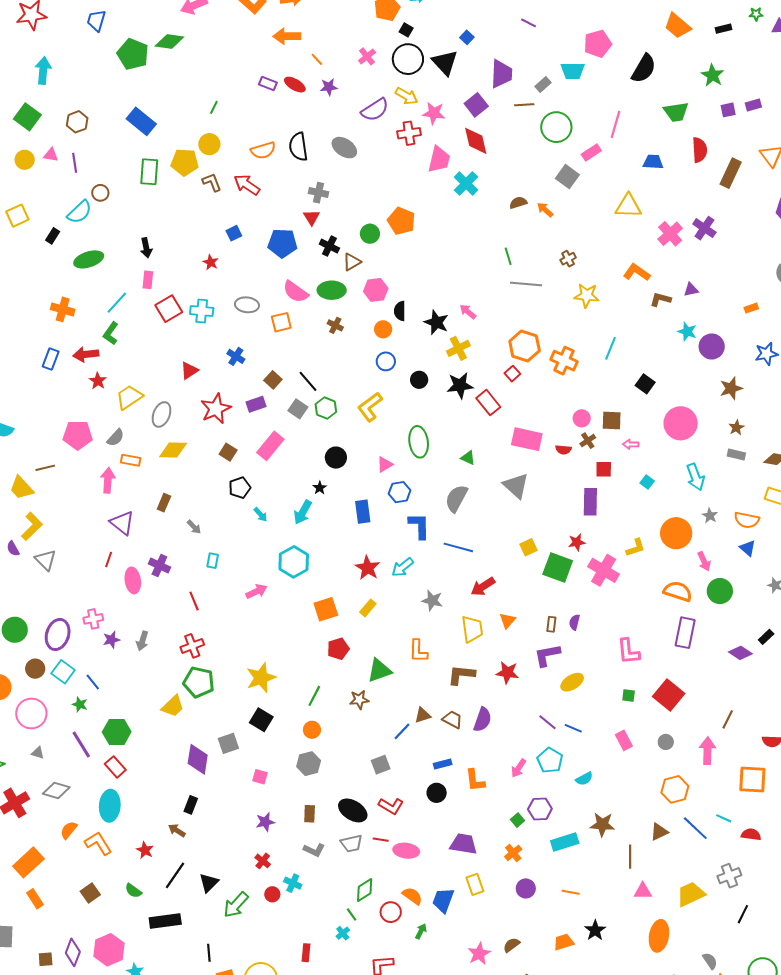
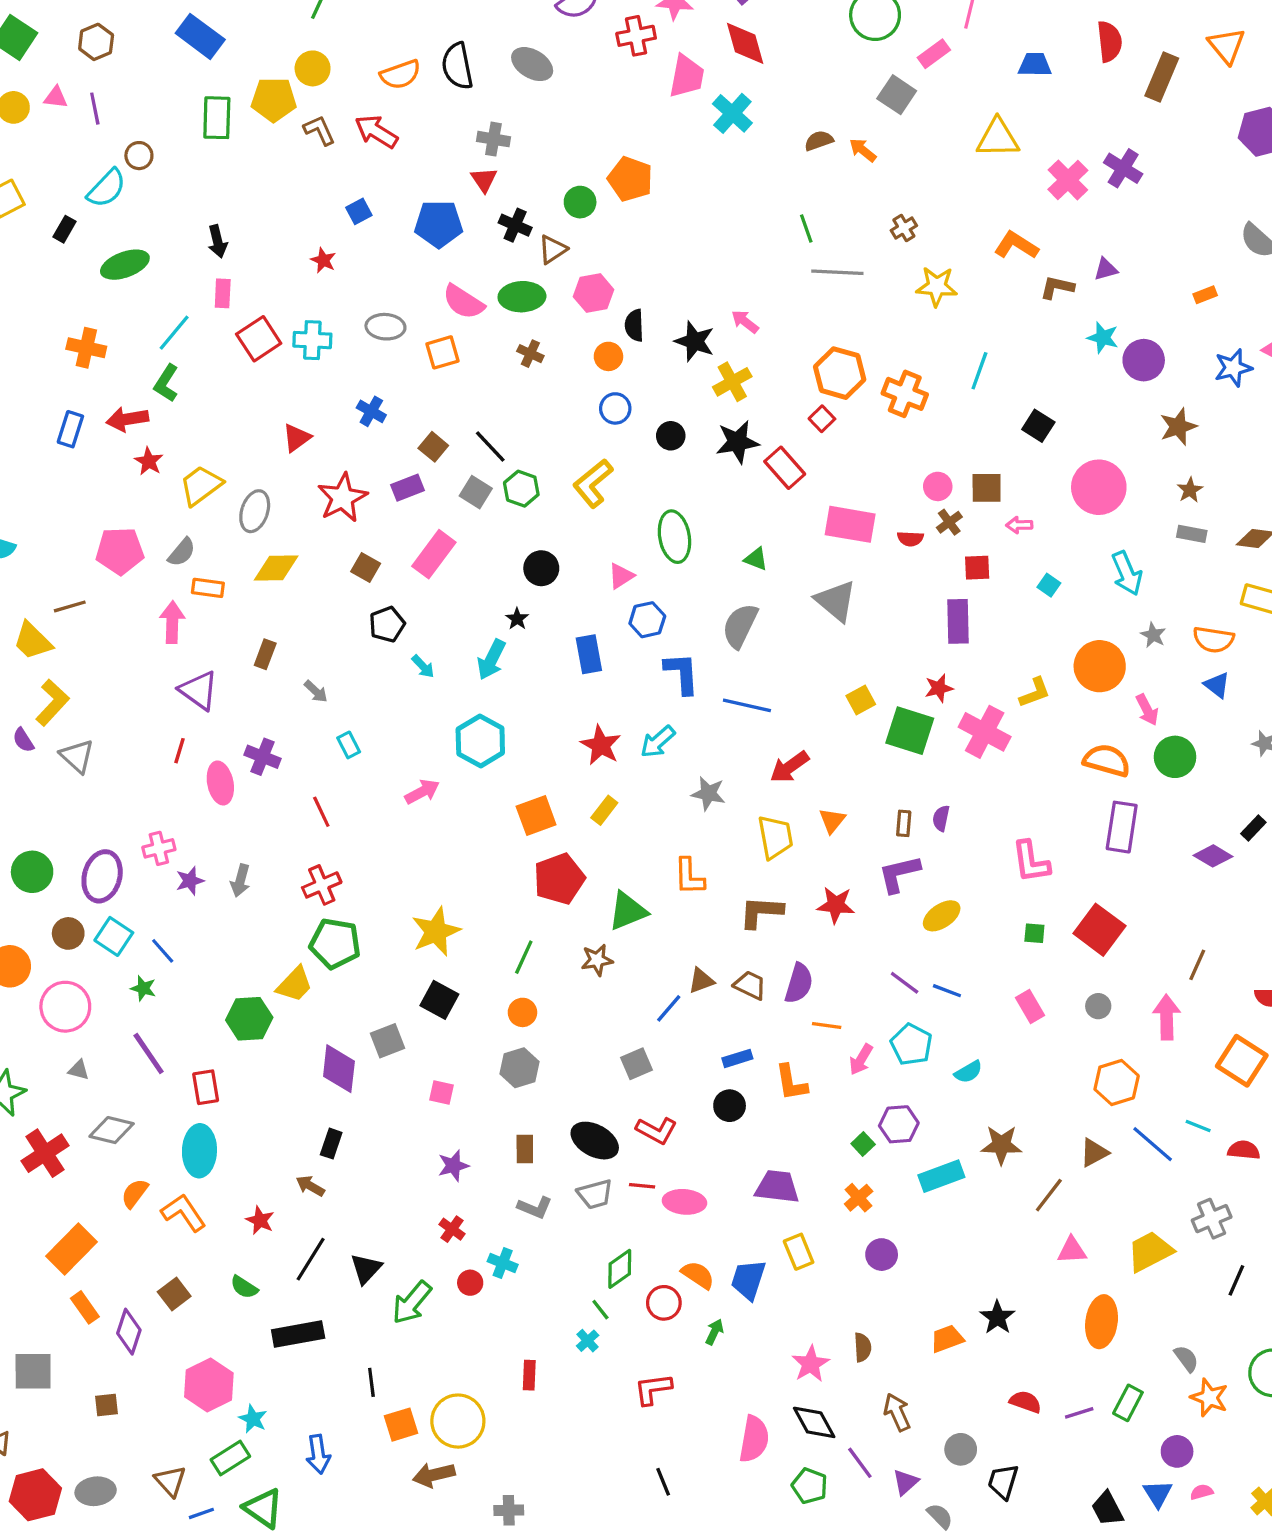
cyan rectangle: (213, 561) -> (349, 745), turned -35
red pentagon: (338, 649) -> (559, 879), size x1.4
green hexagon: (117, 732) -> (249, 1019), moved
red rectangle: (115, 767) -> (206, 1087), turned 35
orange square: (752, 779) -> (1242, 1061), turned 32
brown line: (630, 857) -> (1049, 1195), turned 40
orange line: (571, 892) -> (827, 1025), moved
brown semicircle: (511, 945) -> (863, 1347), turned 126
purple diamond: (73, 952) -> (129, 1332), moved

